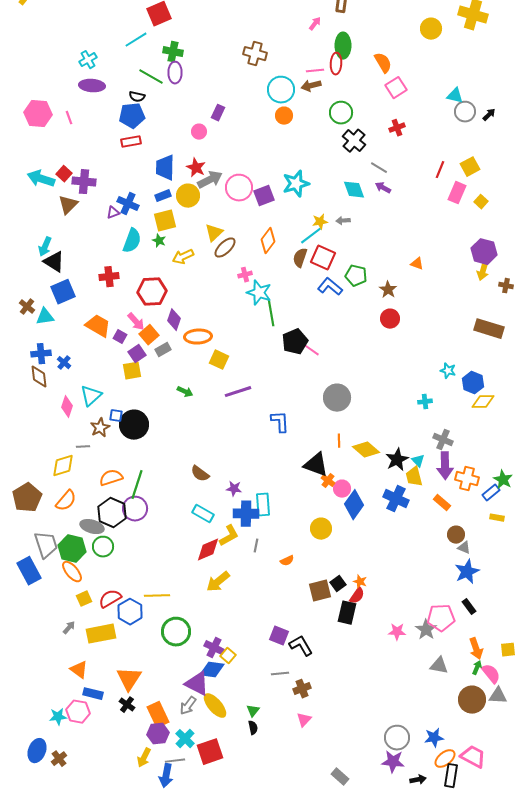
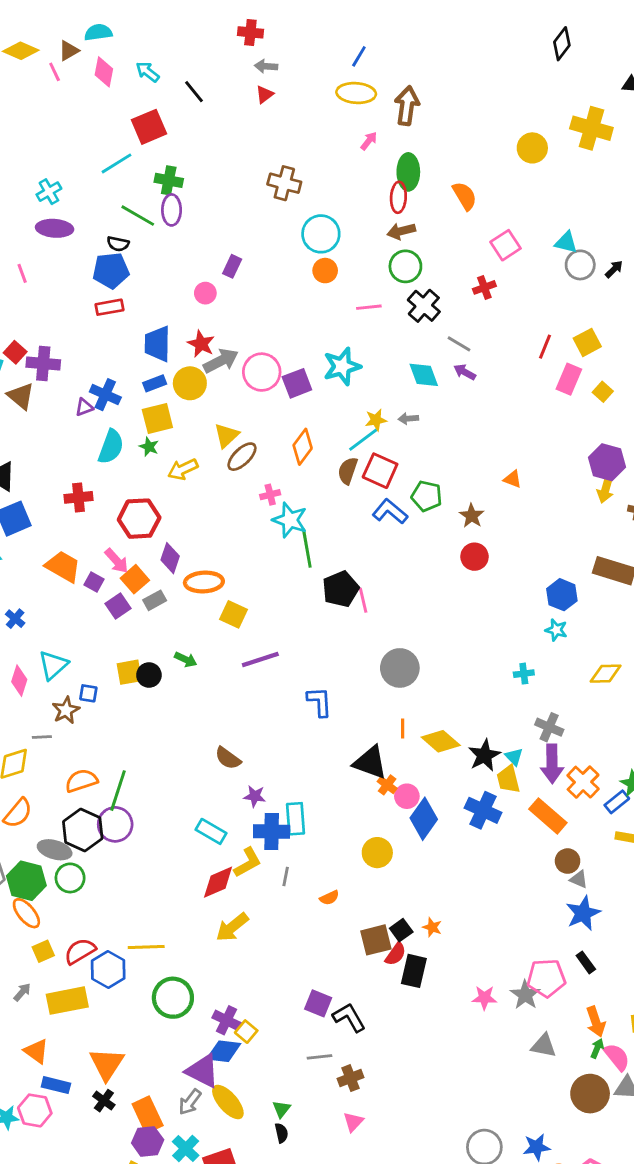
pink line: (315, 71) -> (369, 307), moved
brown arrow: (311, 86) -> (401, 231), moved
pink square: (396, 88) -> (506, 245), moved
brown triangle: (68, 205) -> (21, 396), turned -35
pink line: (311, 350) -> (363, 600), turned 42
yellow square: (132, 371) -> (129, 672), moved
blue hexagon: (473, 383) -> (562, 595), moved
black circle: (134, 425) -> (149, 675), moved, size x0.6
brown semicircle: (200, 474) -> (228, 758), moved
orange cross: (467, 479) -> (583, 782), turned 30
orange rectangle: (442, 503) -> (548, 816), size x1.5
red semicircle: (357, 596) -> (396, 954), moved

